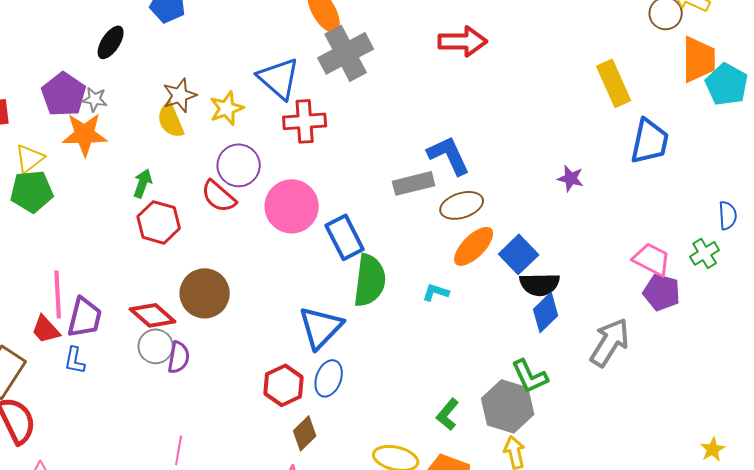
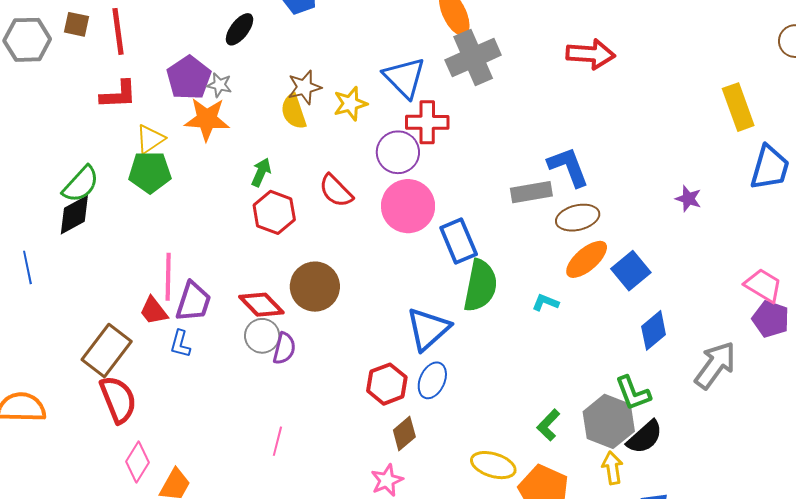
purple circle: (239, 165) -> (398, 152), moved
black semicircle: (540, 284) -> (645, 437), moved, turned -45

